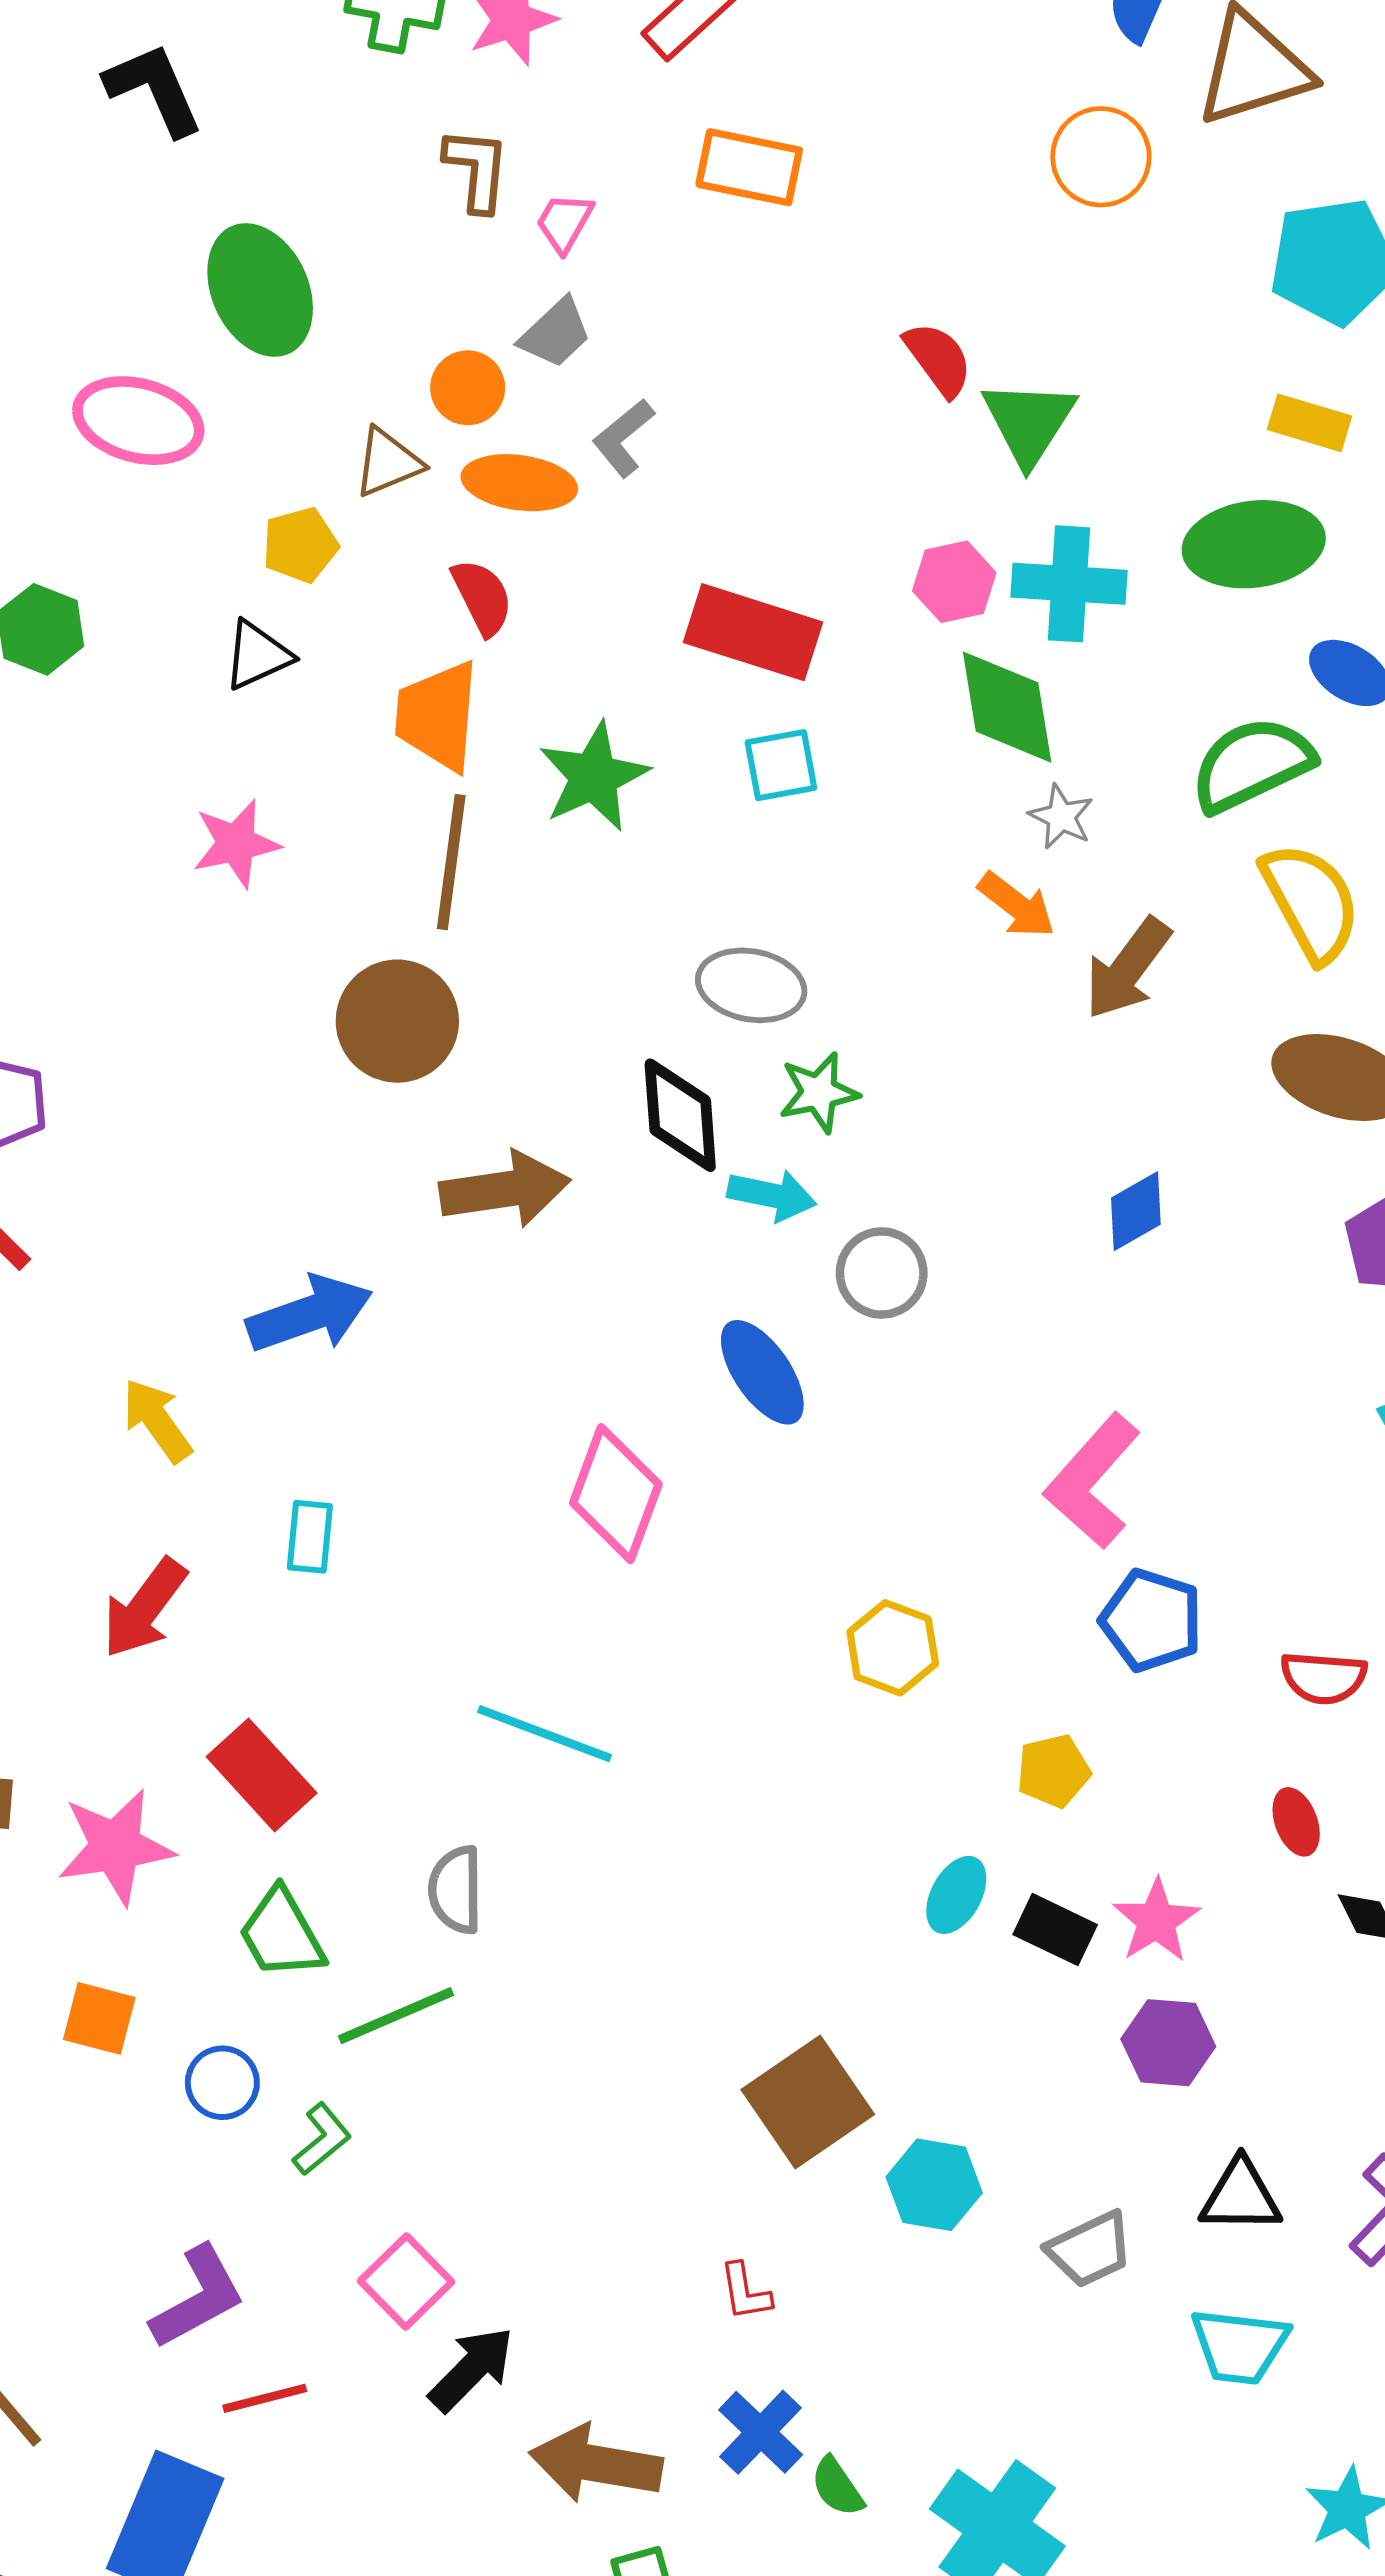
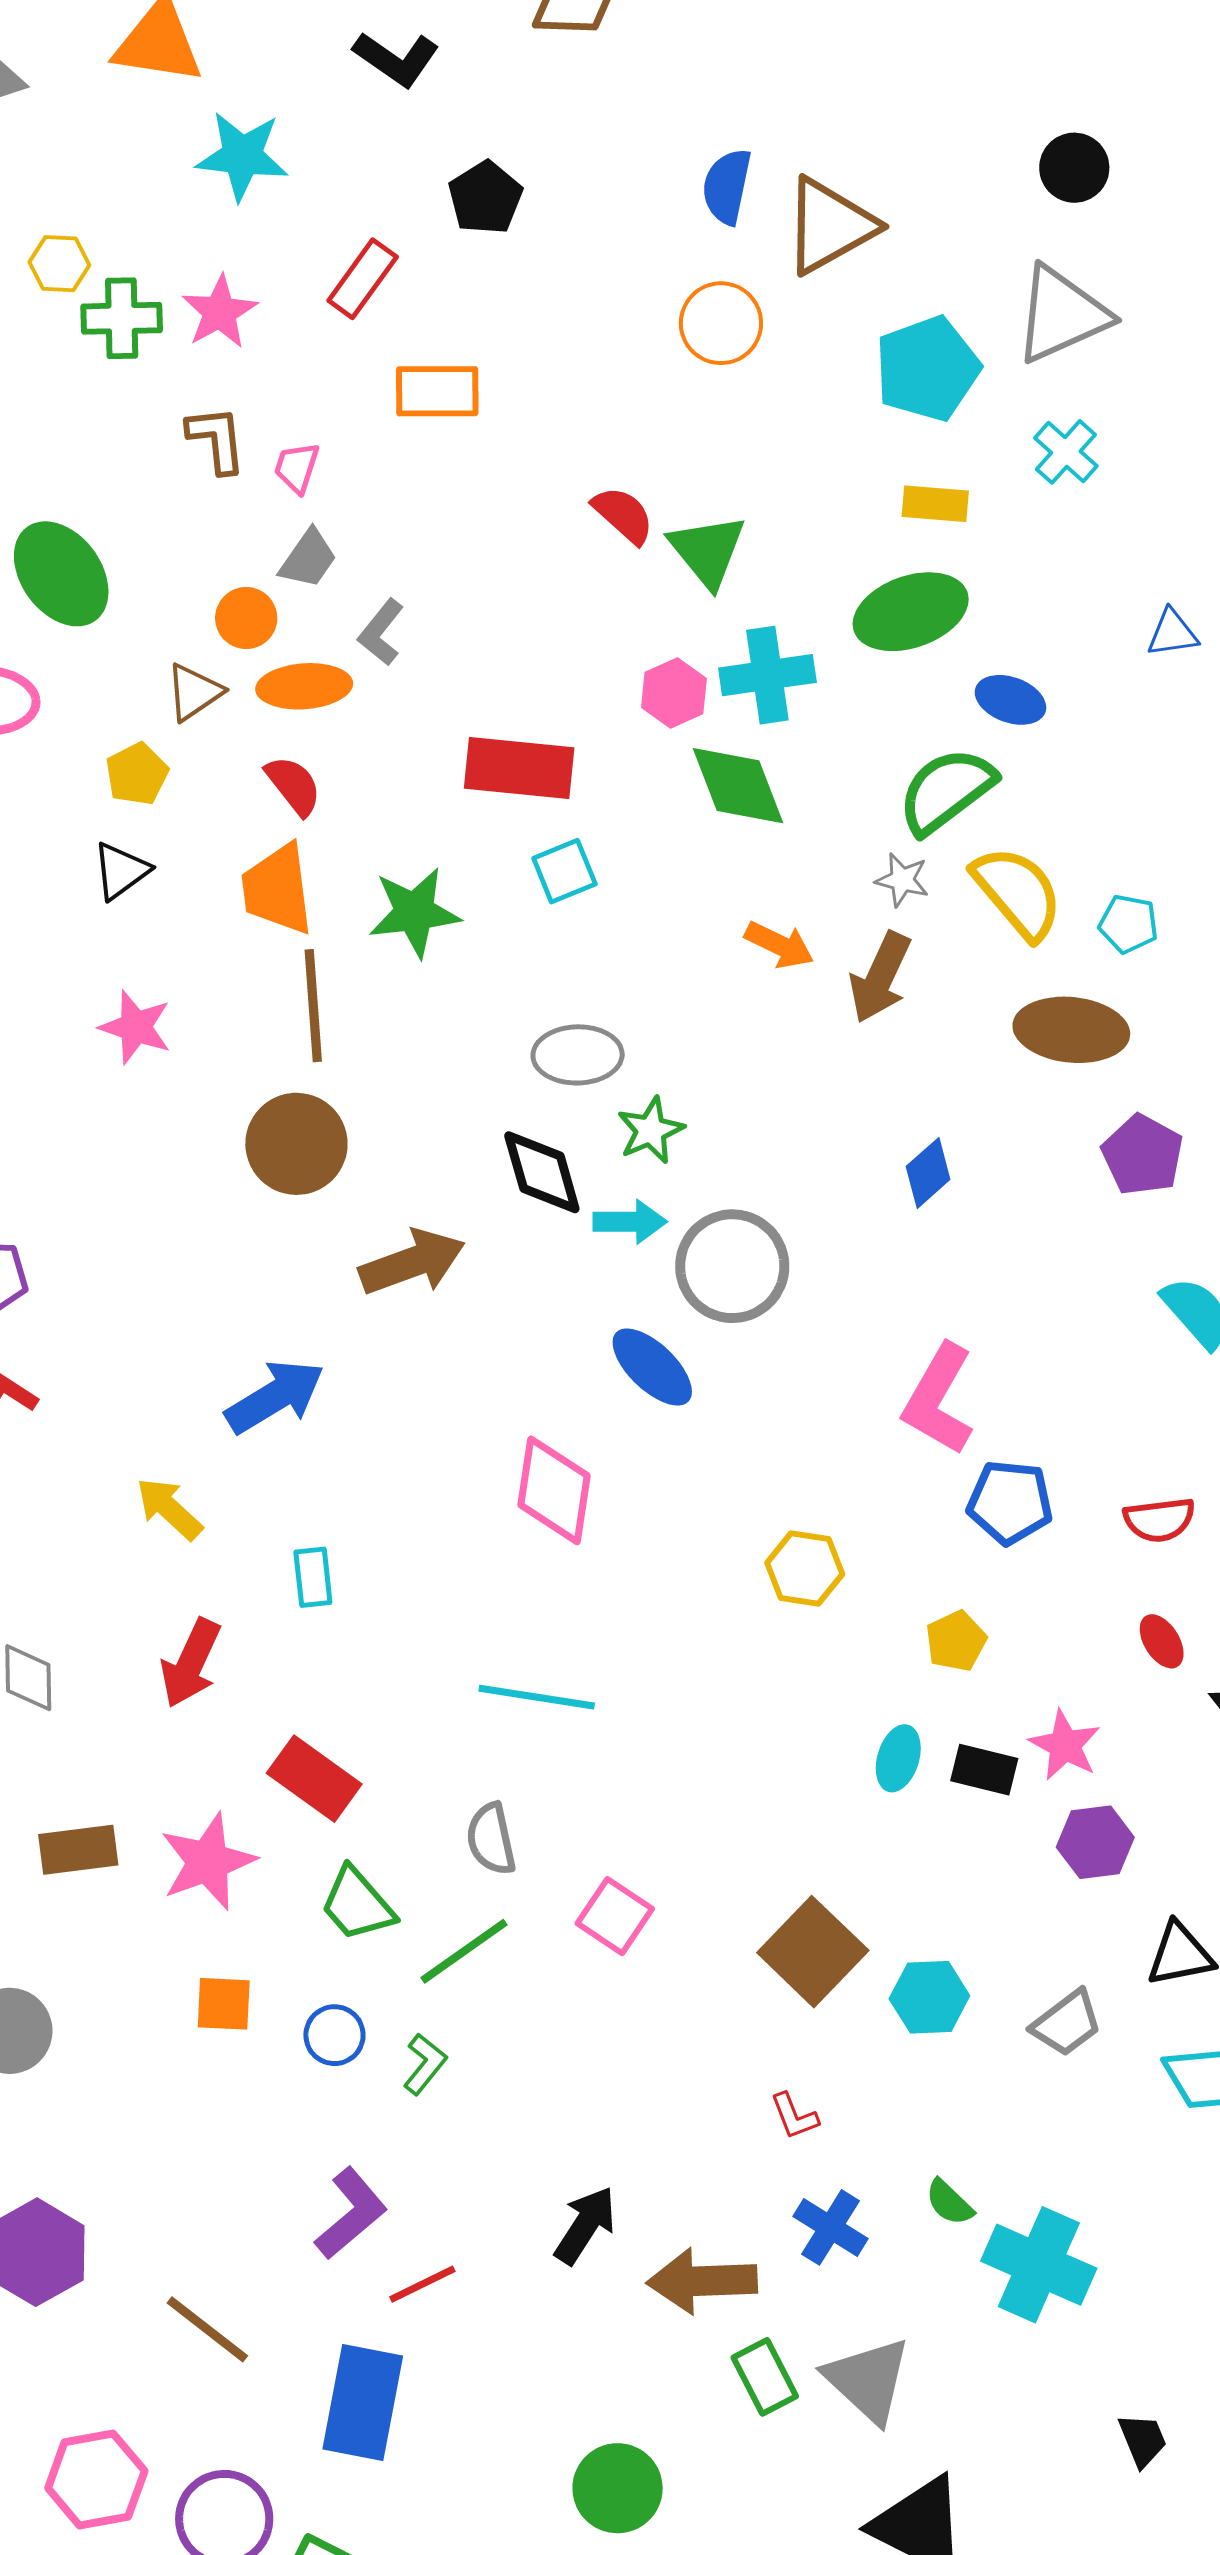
green star: (594, 777) -> (414, 912), turned 30
gray star: (1061, 817) -> (902, 880), moved
pink star: (236, 844) -> (136, 1027), turned -30
gray circle: (882, 1273) -> (732, 1266), size x1.5
pink square: (406, 2281) -> (615, 1916), moved
green semicircle: (837, 2487) -> (949, 2202), moved

